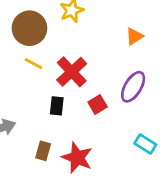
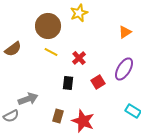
red cross: (72, 72) -> (79, 58), size x0.6

